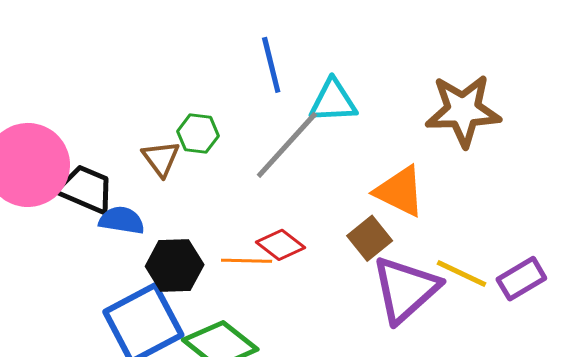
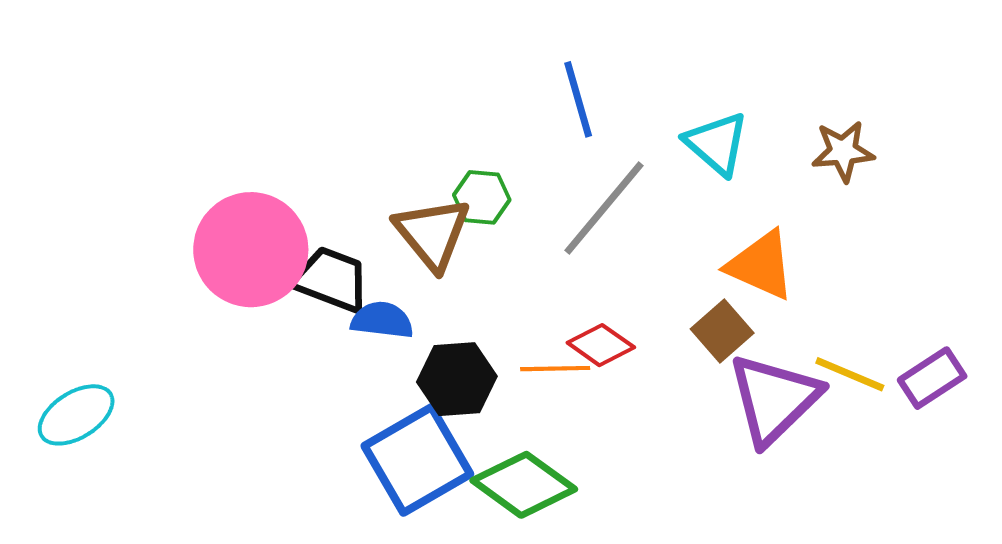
cyan triangle: (333, 101) -> (717, 144), moved, turned 46
brown star: (463, 111) -> (843, 151), size x0.6
brown triangle: (161, 158) -> (432, 233), size x1.5

